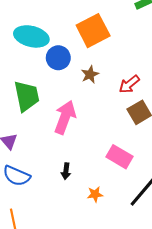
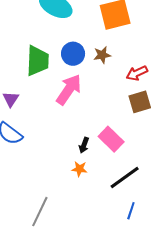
blue circle: (58, 58) -> (73, 54), moved
black arrow: (66, 171) -> (84, 145), moved

